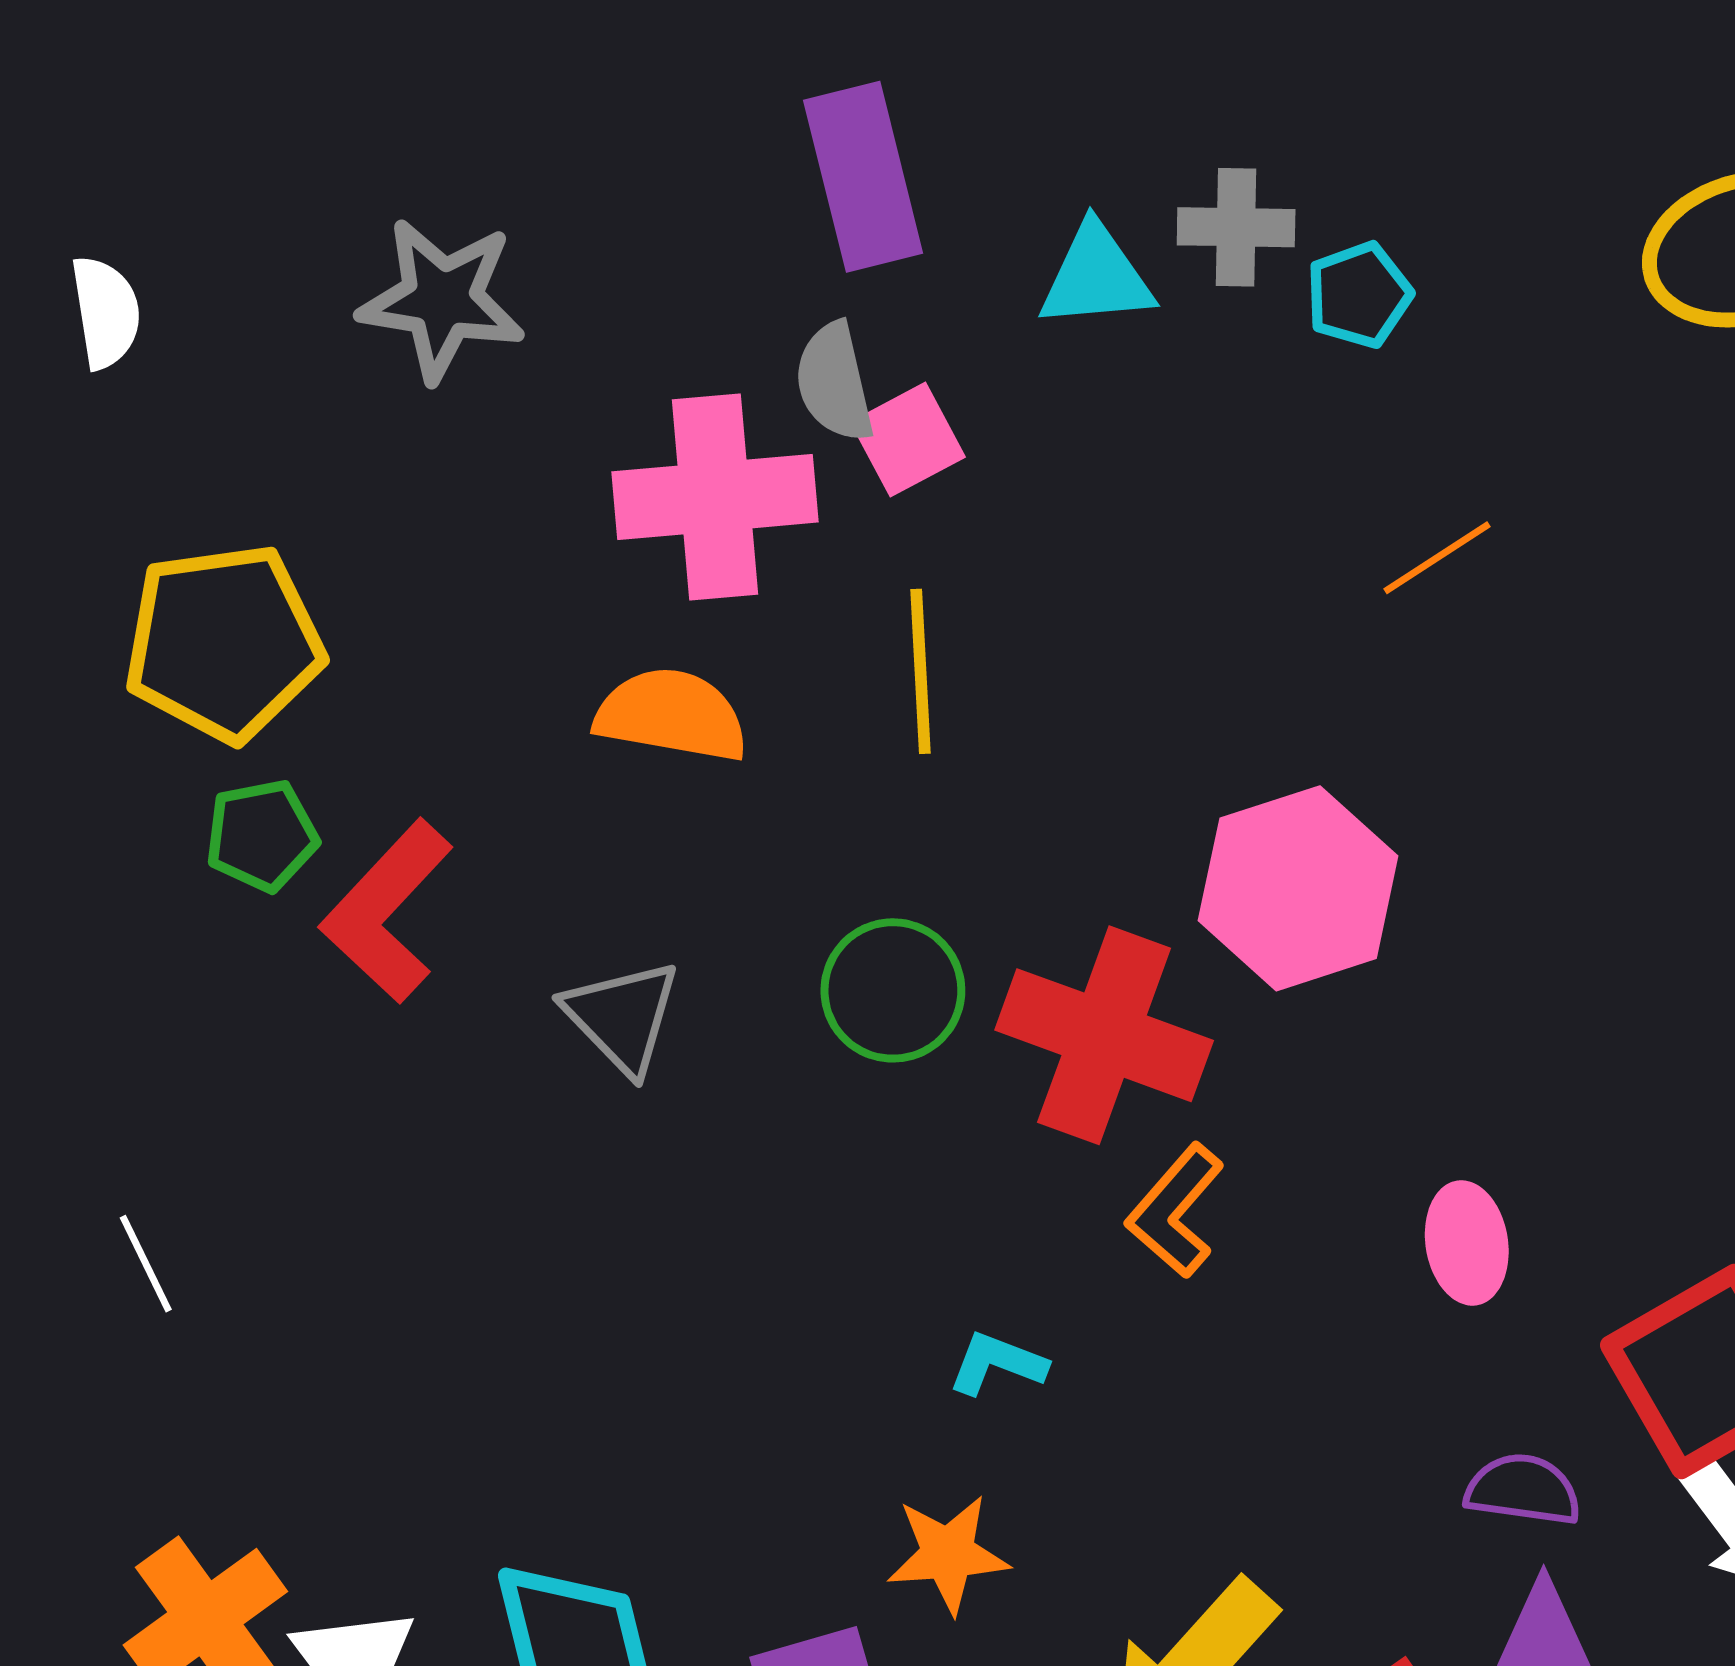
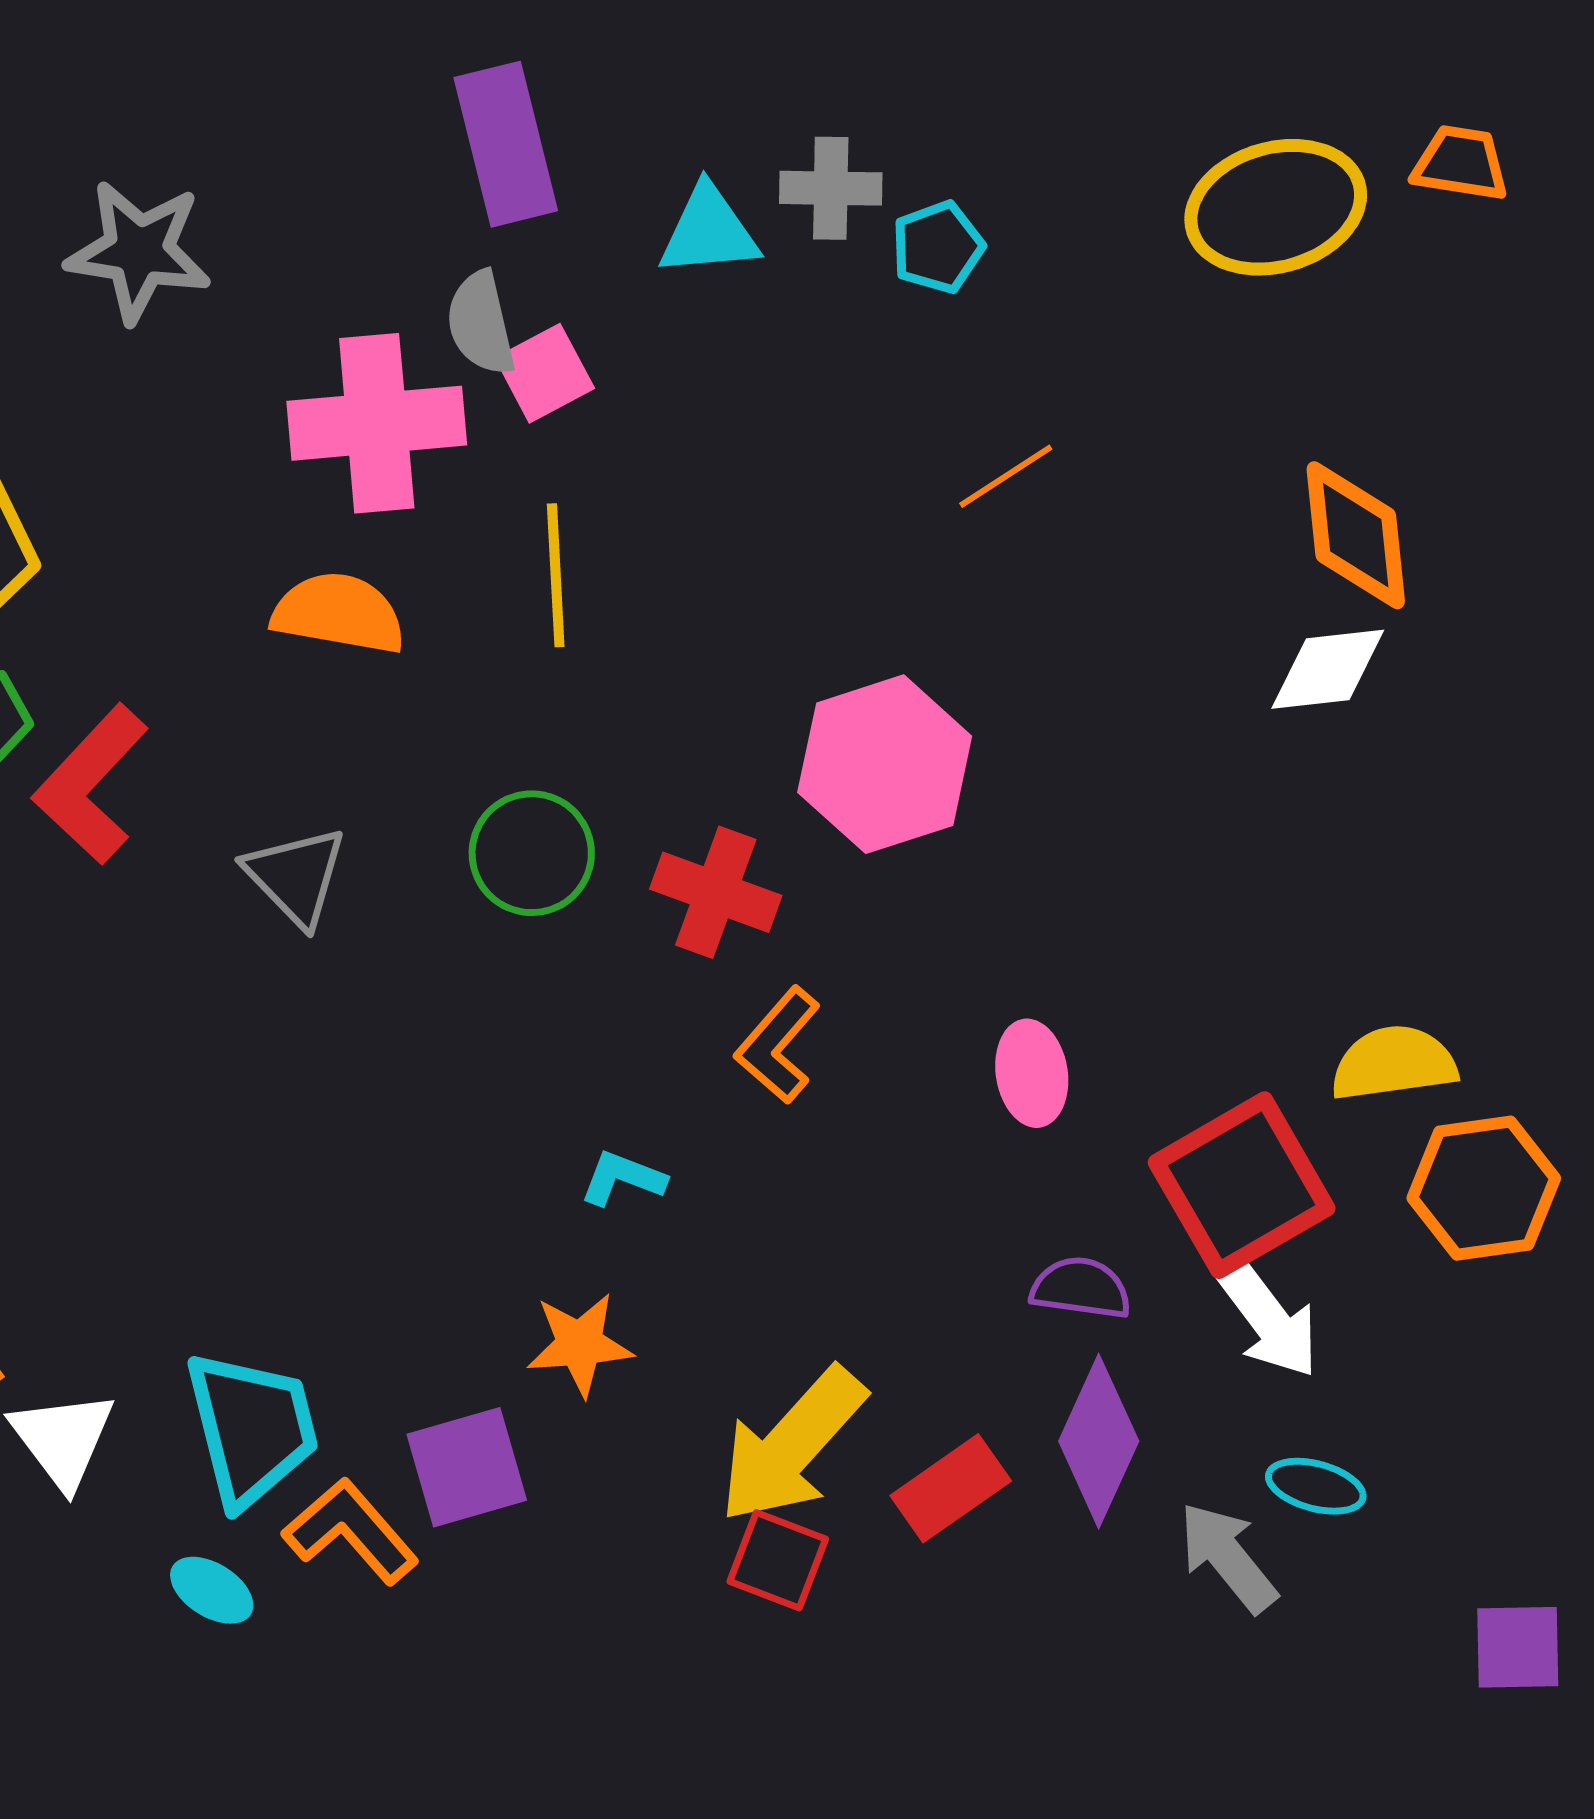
red cross: (1104, 1035) -> (716, 892), size x0.7

